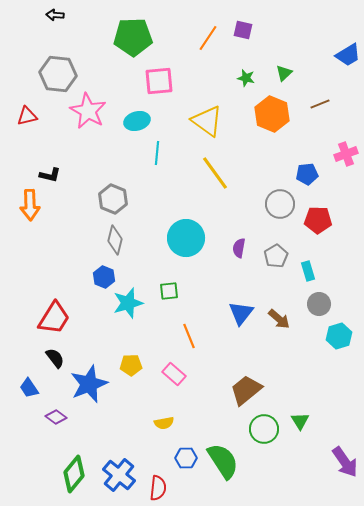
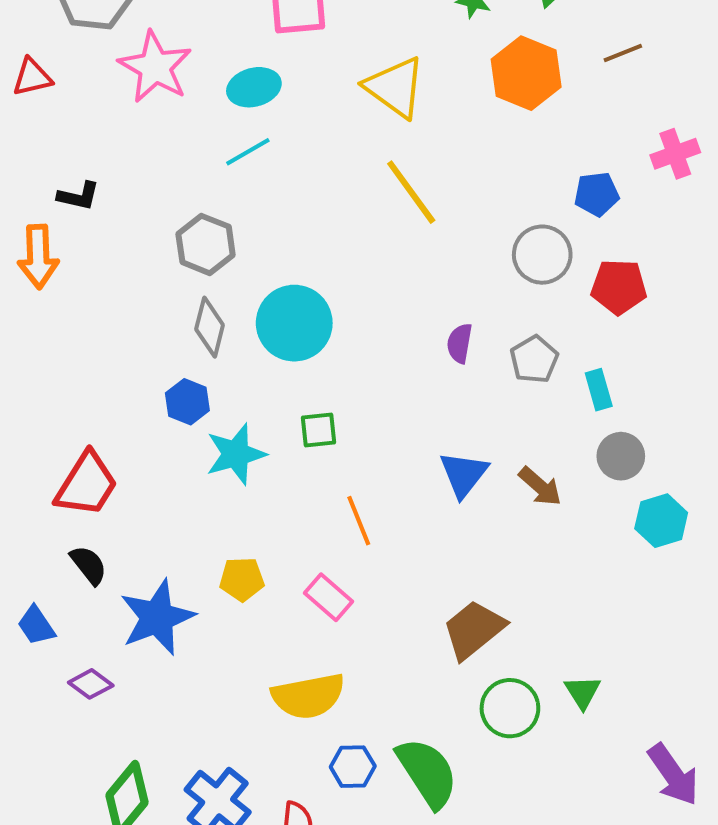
cyan line: (157, 153) -> (248, 152), moved, turned 55
cyan circle: (186, 238) -> (294, 323), moved
yellow semicircle: (164, 423) -> (308, 696), size x1.8

